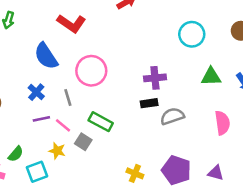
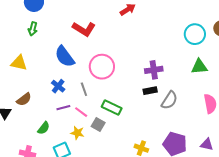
cyan circle: (192, 34) -> (195, 34), moved
gray semicircle: (172, 116) -> (169, 100), turned 144
green semicircle: (16, 154) -> (44, 128), moved

